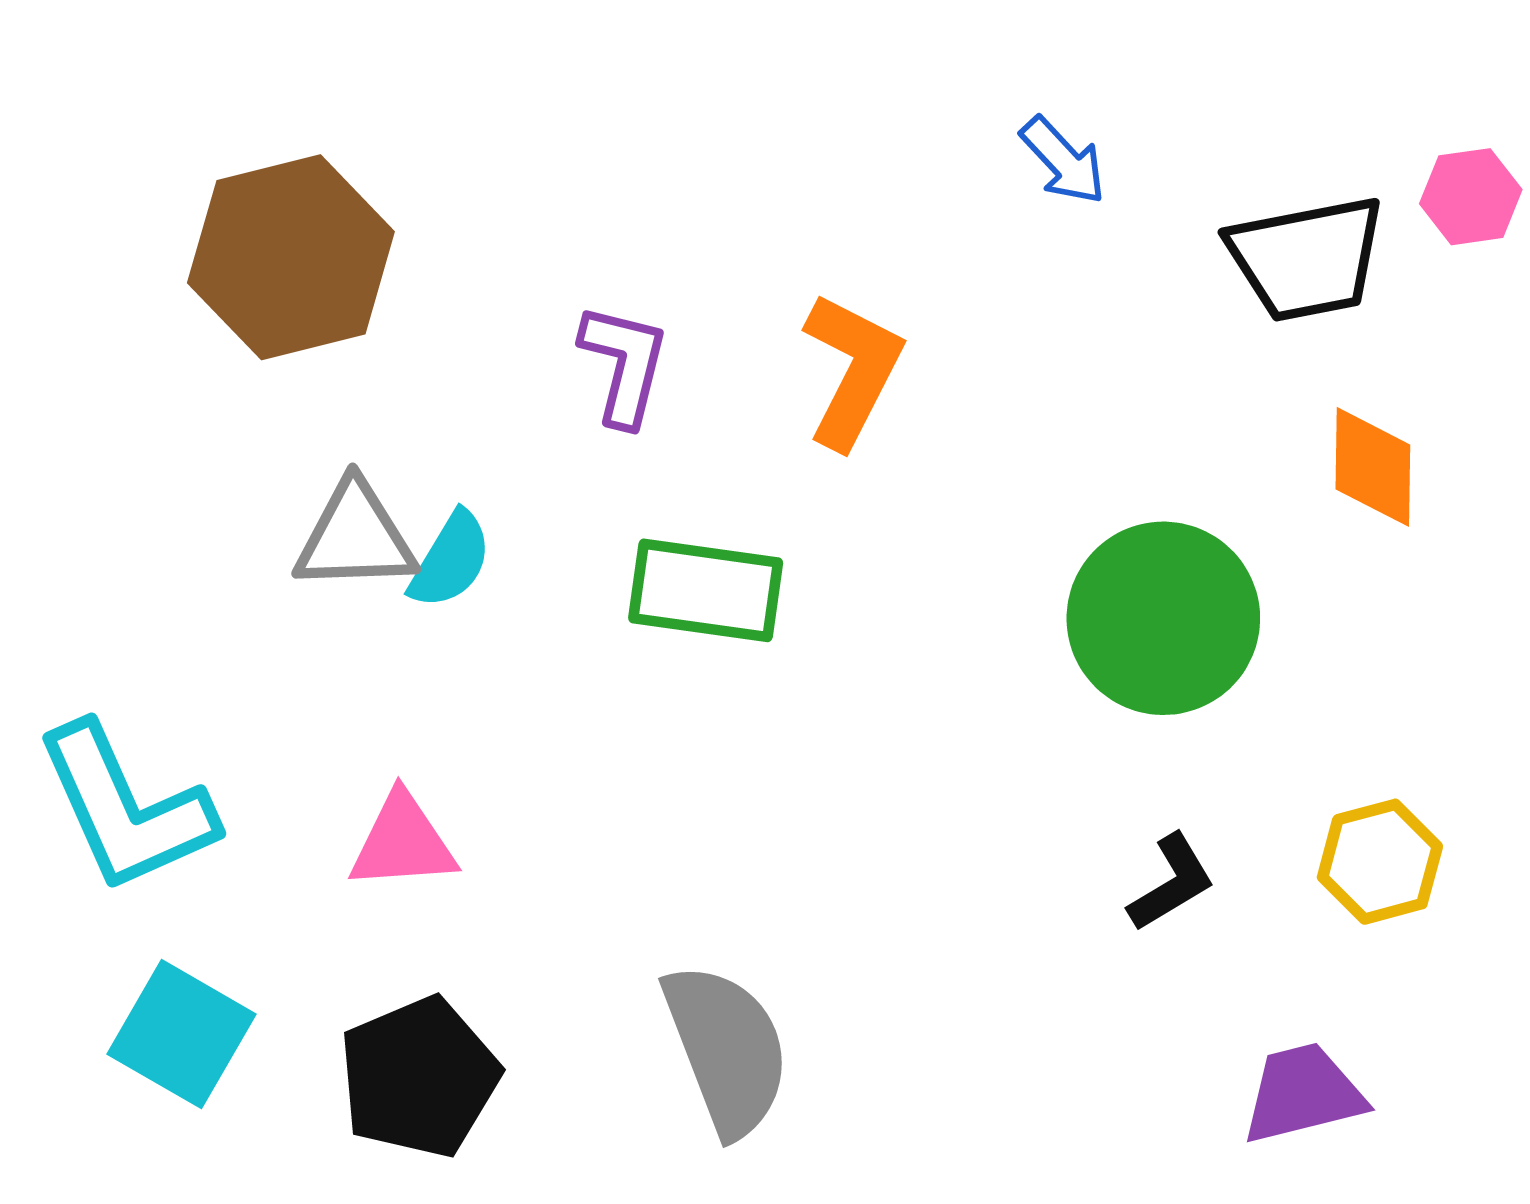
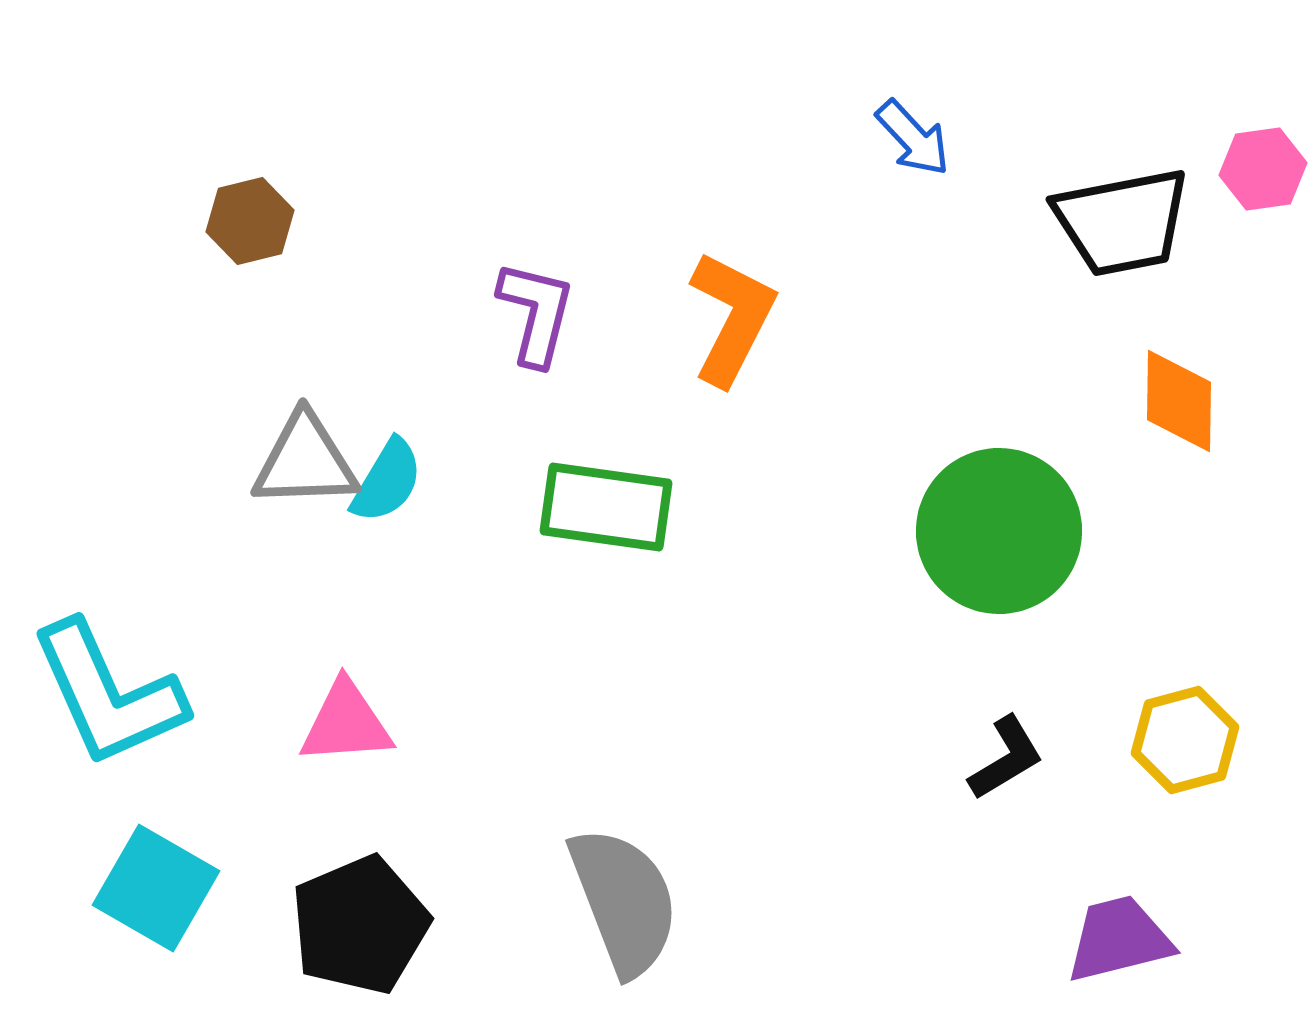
brown hexagon: (291, 257) -> (250, 221), size x0.5

